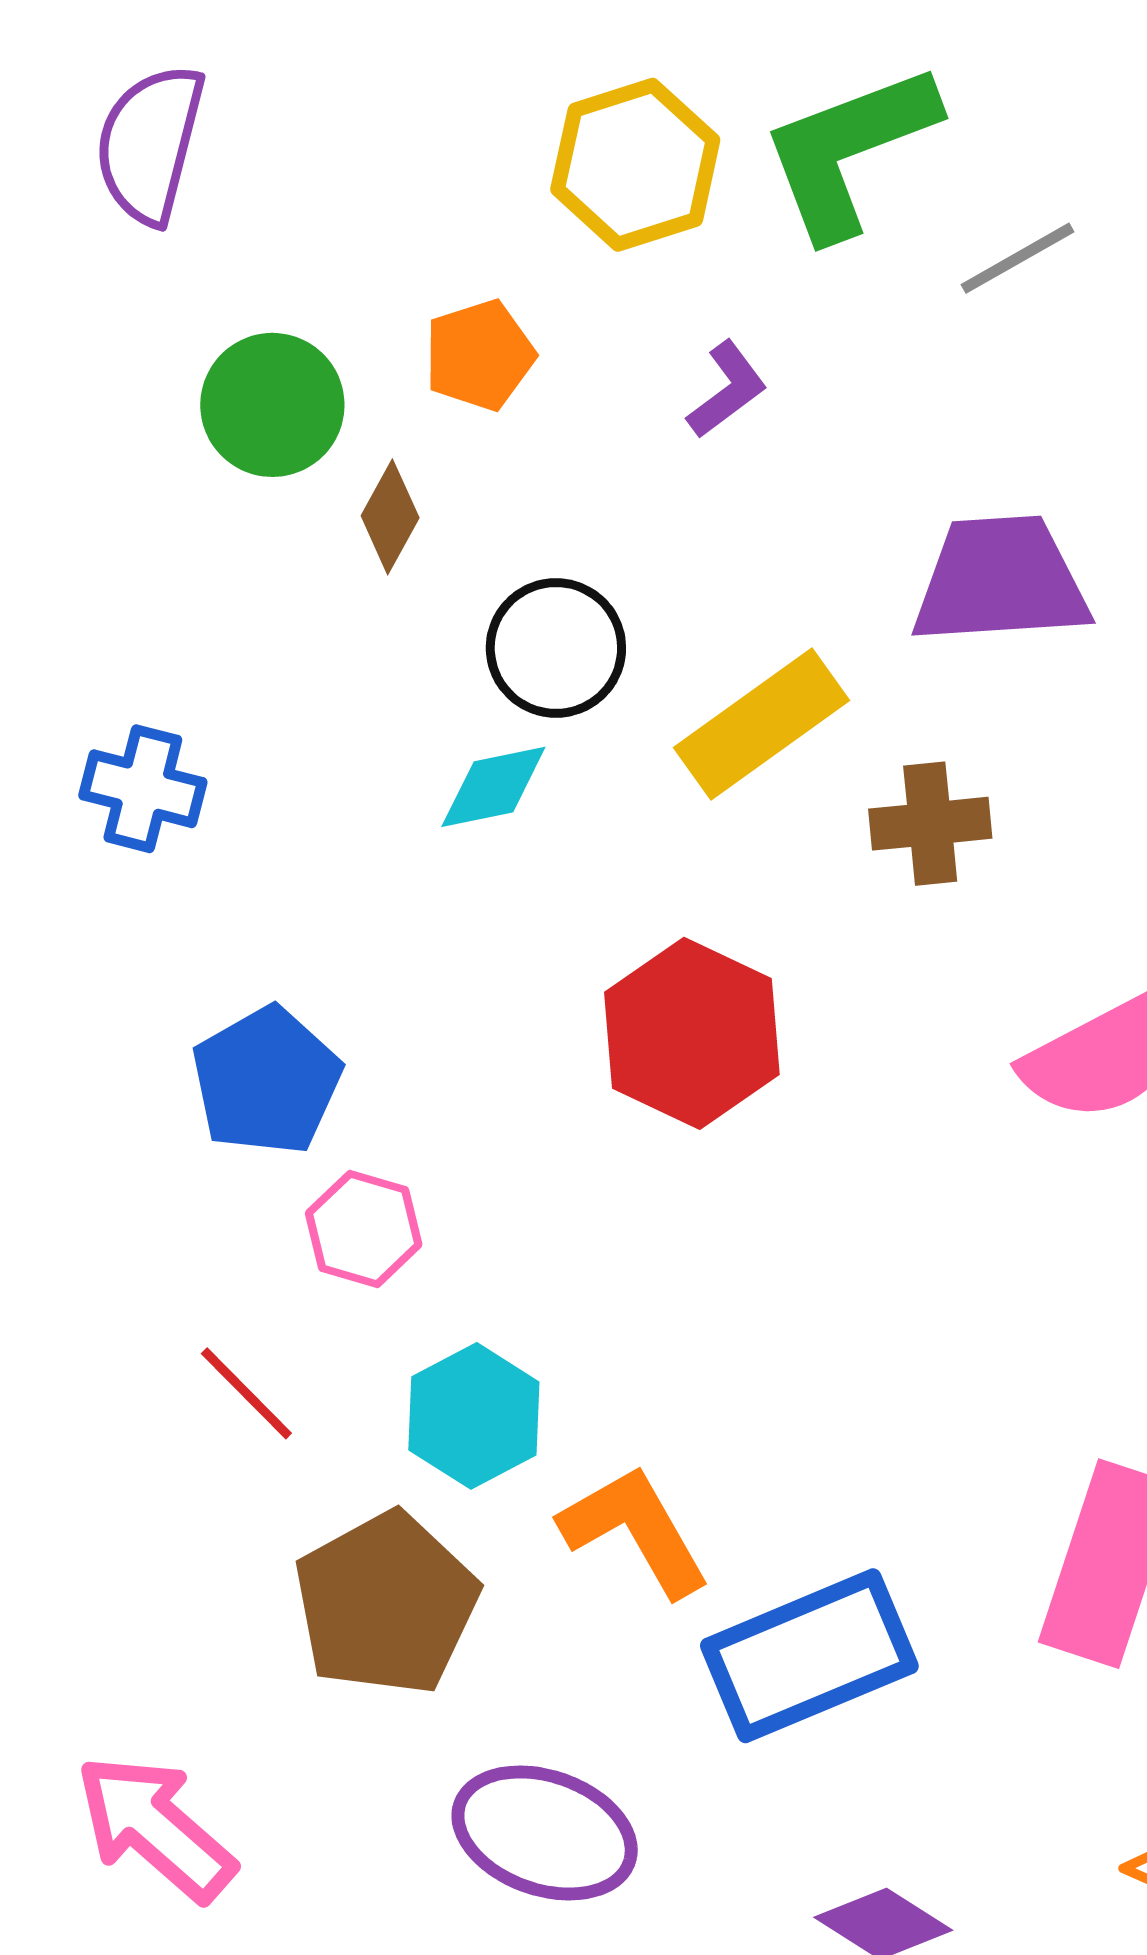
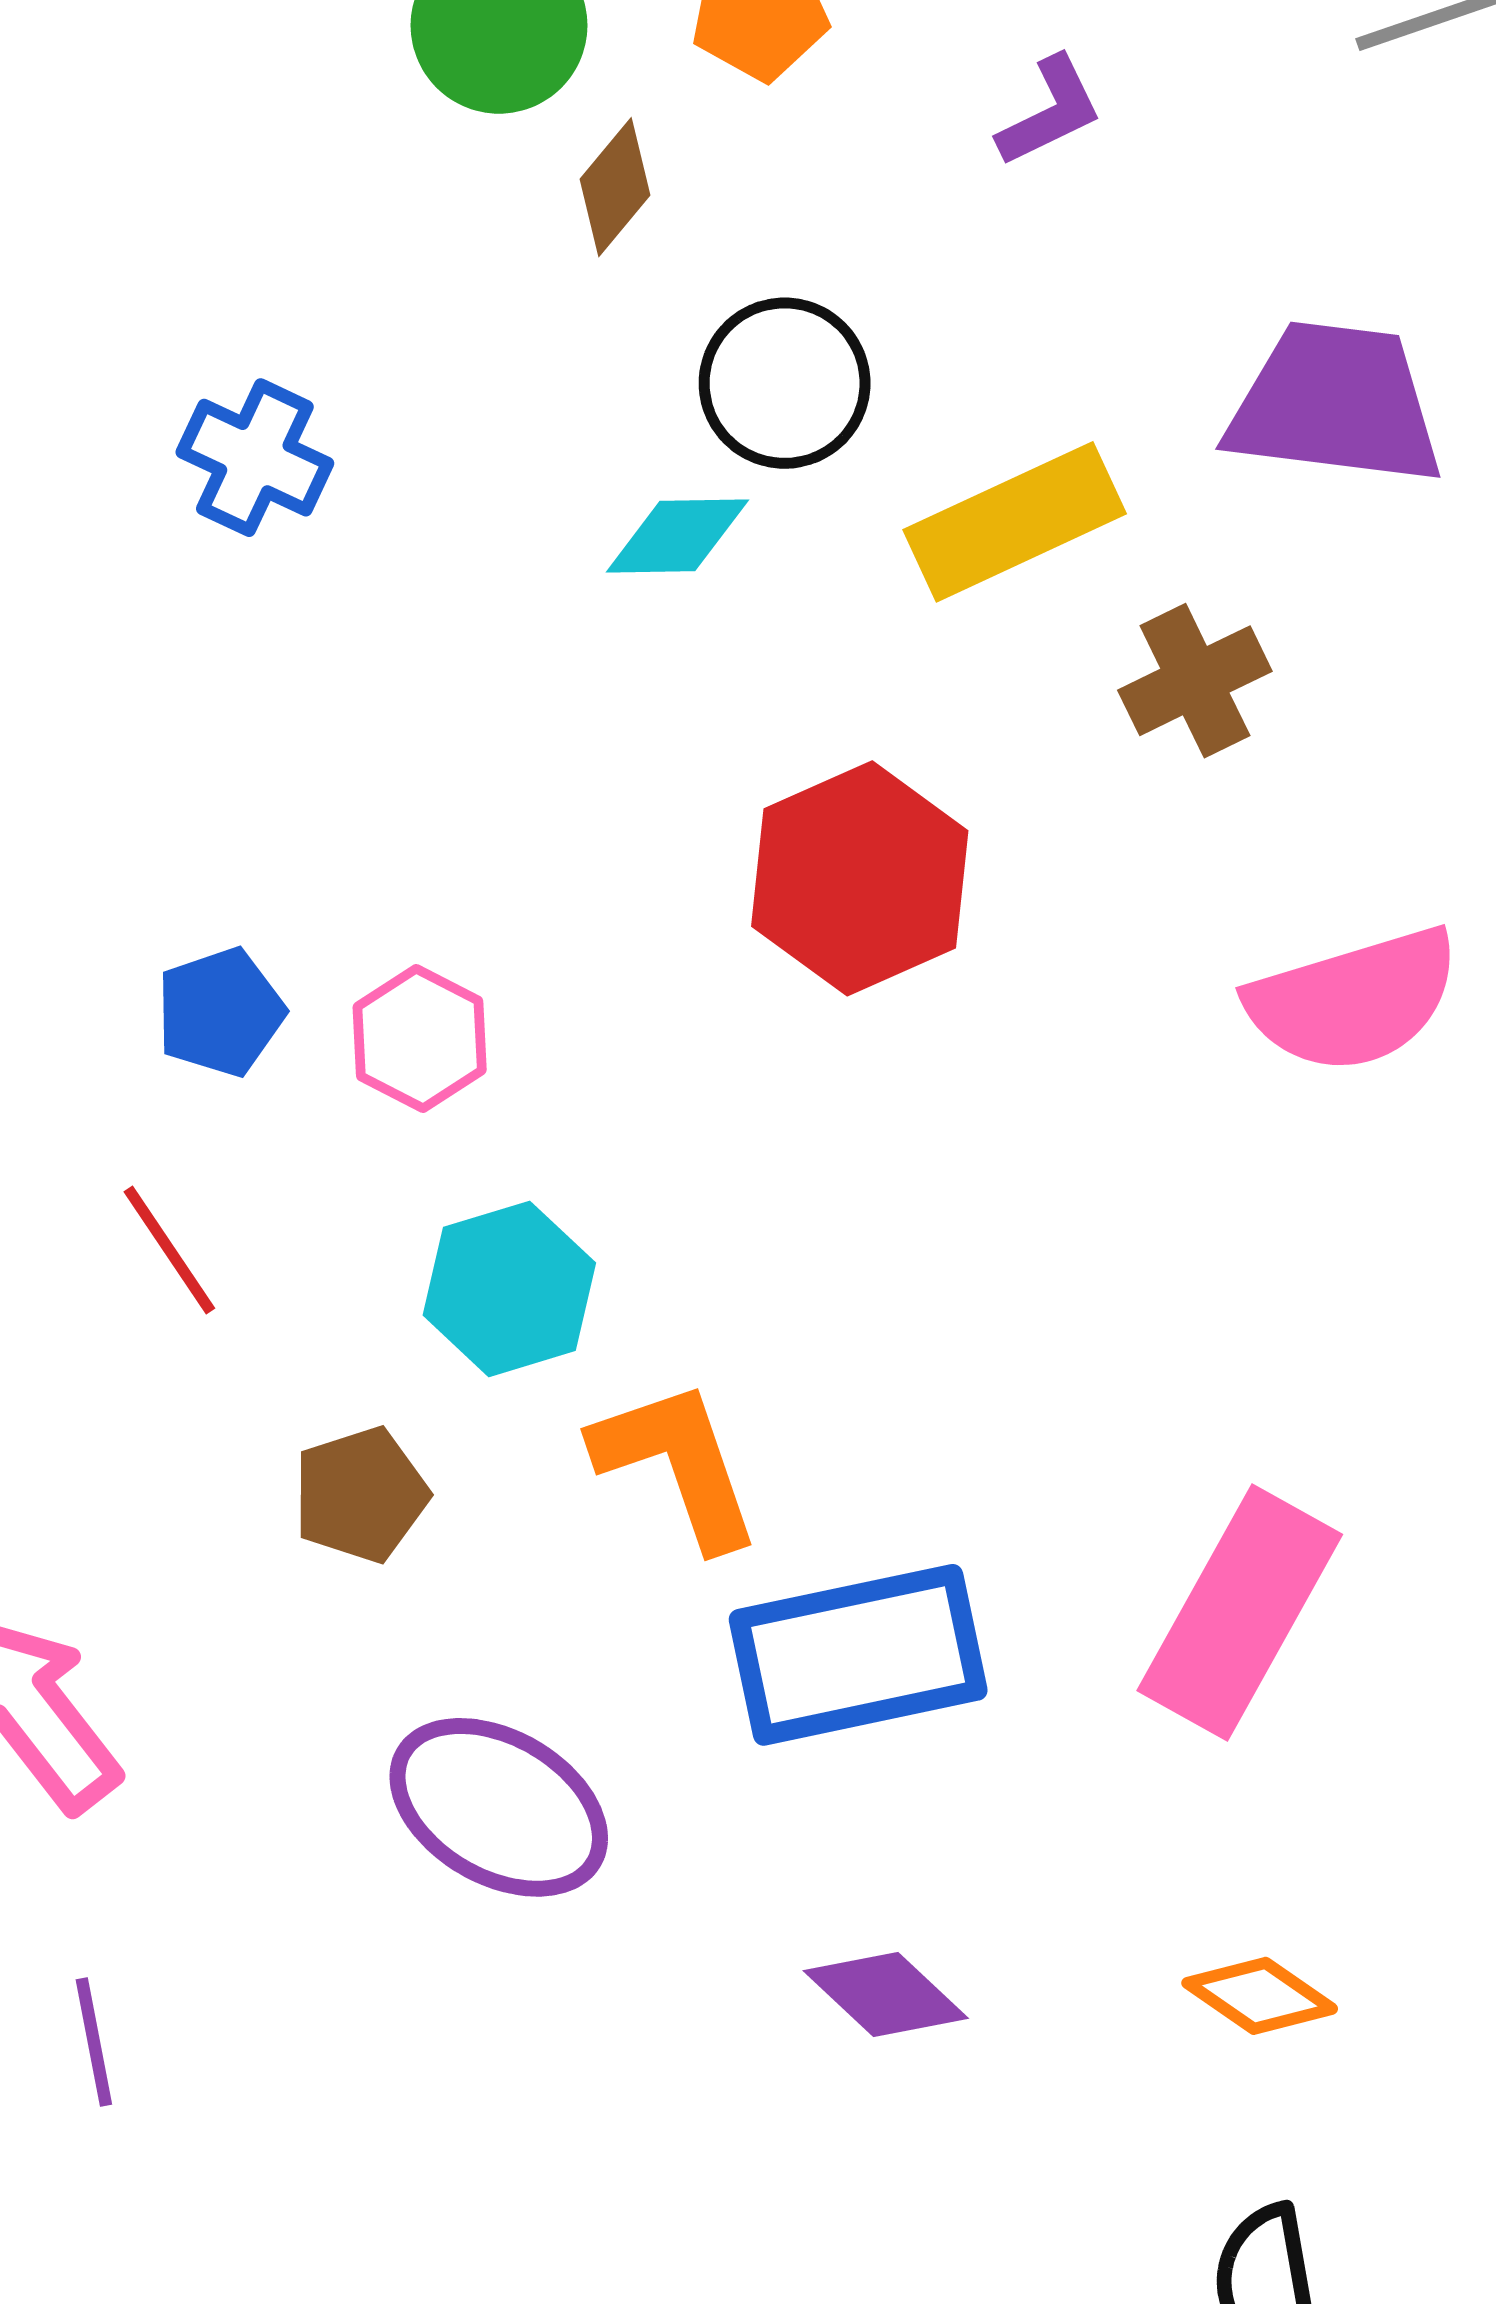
brown cross: (930, 824) -> (1195, 681), turned -31
blue pentagon: (266, 1081) -> (220, 1012), moved, size x0.7
red line: (246, 1393) -> (169, 1250), moved
brown pentagon: (386, 1604) -> (360, 1495), size x0.6

